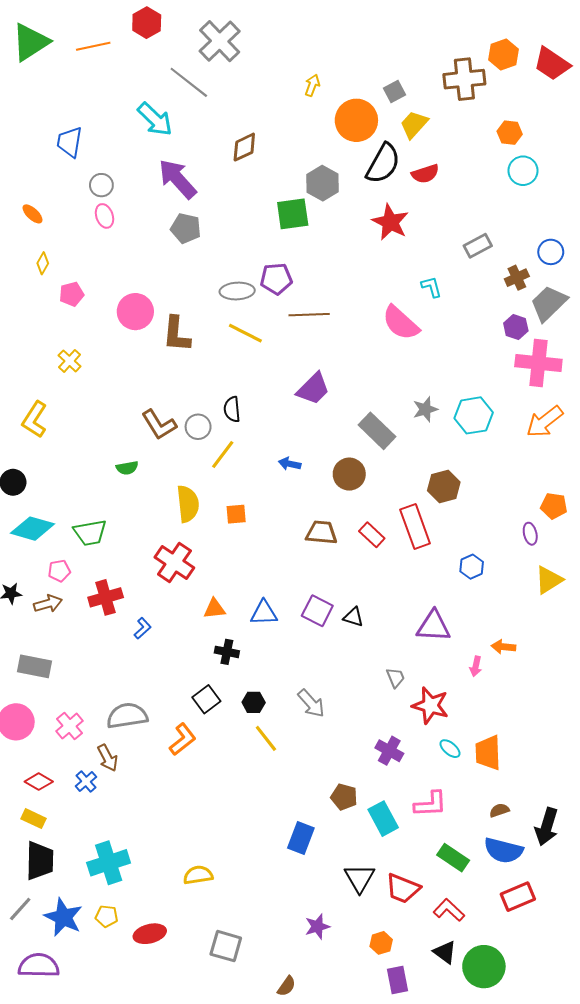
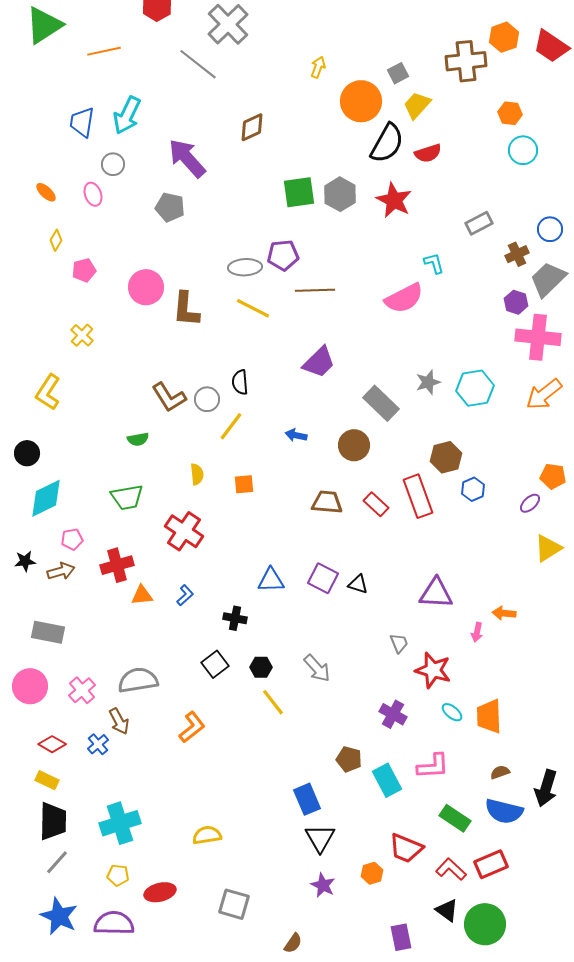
orange line: (93, 46) -> (104, 51), moved
cyan arrow: (155, 119) -> (127, 115), moved, turned 72
gray hexagon: (322, 183) -> (340, 194), moved
pink ellipse: (104, 216) -> (93, 194), moved
gray pentagon: (186, 228) -> (170, 207), moved
pink semicircle: (401, 323) -> (404, 298), turned -69
yellow semicircle: (188, 504) -> (197, 474), size x0.6
cyan diamond: (33, 529) -> (46, 498), turned -42
green trapezoid: (90, 533) -> (127, 497), moved
purple ellipse: (530, 534) -> (530, 503), turned 60
blue hexagon: (472, 567) -> (473, 489), moved
orange triangle: (215, 609) -> (142, 595), moved
blue L-shape: (143, 628) -> (185, 595), moved
orange L-shape: (183, 739) -> (192, 727), moved
blue rectangle: (301, 838) -> (307, 799), turned -44
black triangle: (360, 878) -> (320, 838), moved
red rectangle: (518, 897) -> (491, 864), moved
gray line: (20, 909) -> (57, 862), moved
blue star: (63, 917) -> (59, 916), moved
purple star: (317, 927) -> (323, 885), turned -30
orange hexagon: (381, 943) -> (372, 873), moved
purple semicircle: (39, 966) -> (114, 923), moved

